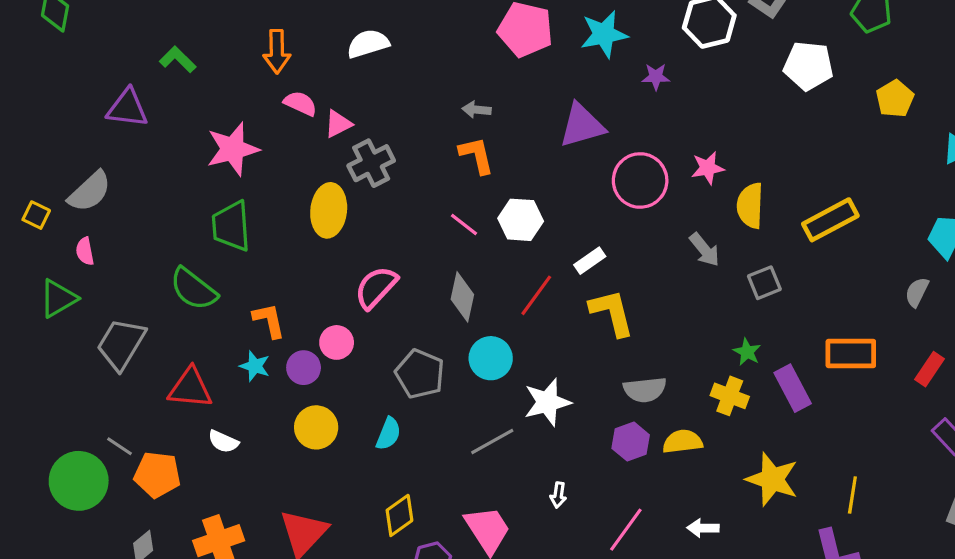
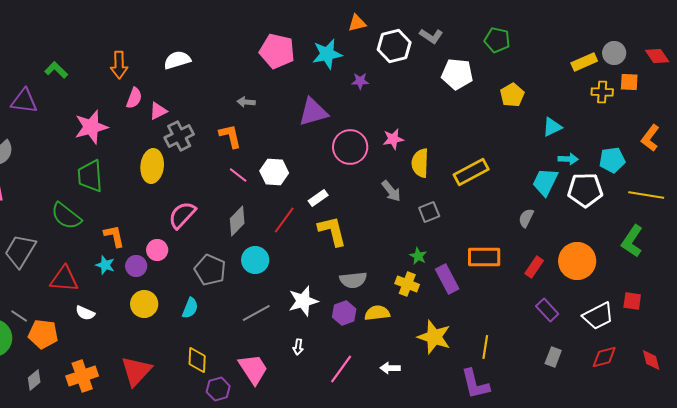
pink semicircle: (300, 103) -> (134, 98), turned 85
orange L-shape: (477, 155) -> (230, 136), moved
gray diamond: (462, 297) -> (237, 221), turned 32
white star: (547, 402) -> (303, 301), moved
yellow diamond: (399, 515) -> (197, 360), turned -52

